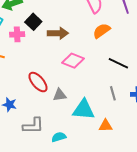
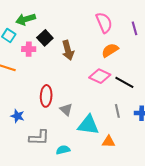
brown arrow: (58, 33) -> (68, 50), turned 72
pink diamond: (73, 61) -> (100, 76), moved
red ellipse: (38, 82) -> (46, 96), turned 40
gray triangle: (60, 95) -> (66, 110), turned 48

